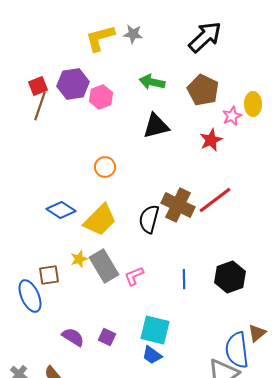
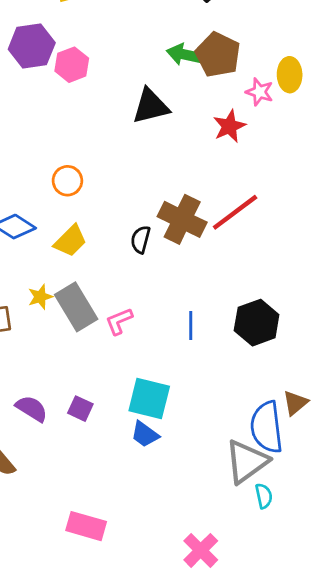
green arrow: (152, 82) -> (185, 55), moved
pink star: (232, 116) -> (259, 92), turned -30
orange circle: (105, 167) -> (67, 181), moved
black semicircle: (149, 219) -> (141, 239), size x0.7
yellow trapezoid: (100, 220) -> (70, 241), size x0.7

